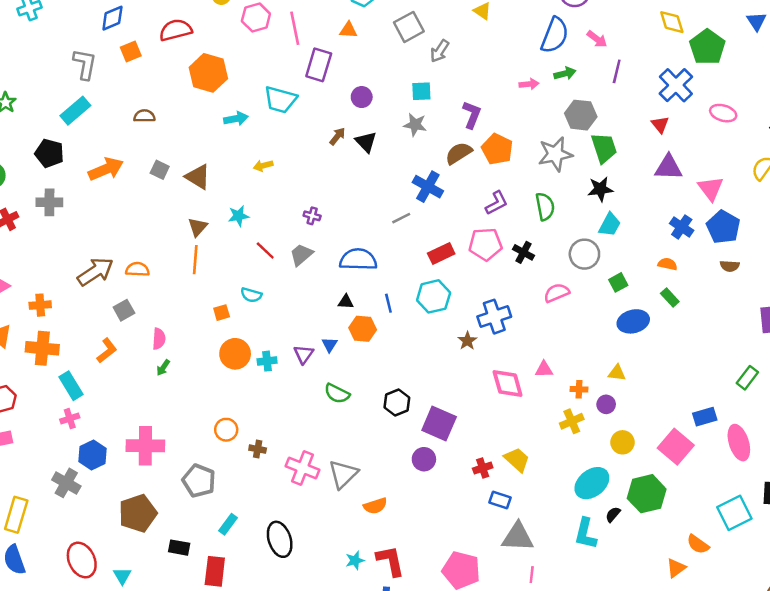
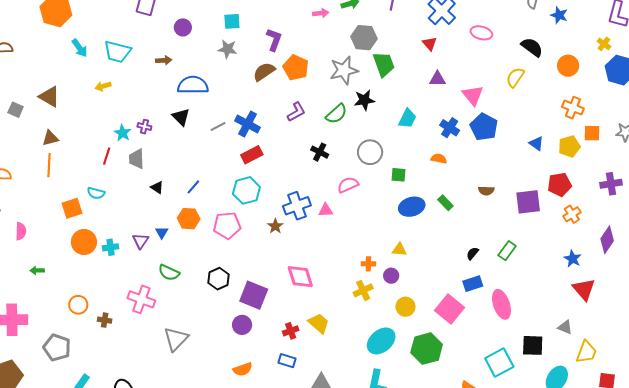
cyan trapezoid: (280, 100) -> (117, 52), moved
cyan arrow: (236, 119) -> (80, 48), turned 66
brown arrow: (337, 136) -> (164, 60), turned 49
black triangle: (366, 142) -> (181, 117), moved
purple triangle: (668, 167) -> (437, 79), size x0.7
gray square: (160, 170) -> (16, 110), moved
blue cross: (428, 187) -> (248, 124), moved
black star: (600, 189) -> (364, 100), moved
green semicircle: (545, 207) -> (336, 114), turned 60
cyan star: (239, 216) -> (123, 133), moved, turned -30
cyan trapezoid: (610, 225) -> (407, 119), moved
brown triangle: (198, 227) -> (50, 138), turned 36
pink pentagon: (485, 244) -> (227, 225), moved
red line: (265, 250) -> (107, 156), turned 66
gray trapezoid: (301, 255) -> (136, 159), turned -50
blue semicircle: (358, 259) -> (193, 85), moved
brown semicircle: (730, 266) -> (486, 191), moved
green square: (618, 282) -> (398, 175), turned 35
green rectangle: (670, 297) -> (445, 203), moved
black triangle: (346, 302) -> (157, 188), moved, turned 32
blue line: (388, 303) -> (193, 187), moved, turned 56
orange square: (222, 313) -> (72, 208), size x1.5
green arrow: (163, 368) -> (37, 271), moved, turned 56
pink triangle: (544, 369) -> (326, 210), moved
pink diamond: (508, 383) -> (300, 277), moved
pink cross: (303, 468) -> (141, 299), moved
blue rectangle: (500, 500) -> (287, 361), moved
orange semicircle: (375, 506) -> (243, 369), moved
black semicircle: (613, 514) -> (472, 253), moved

